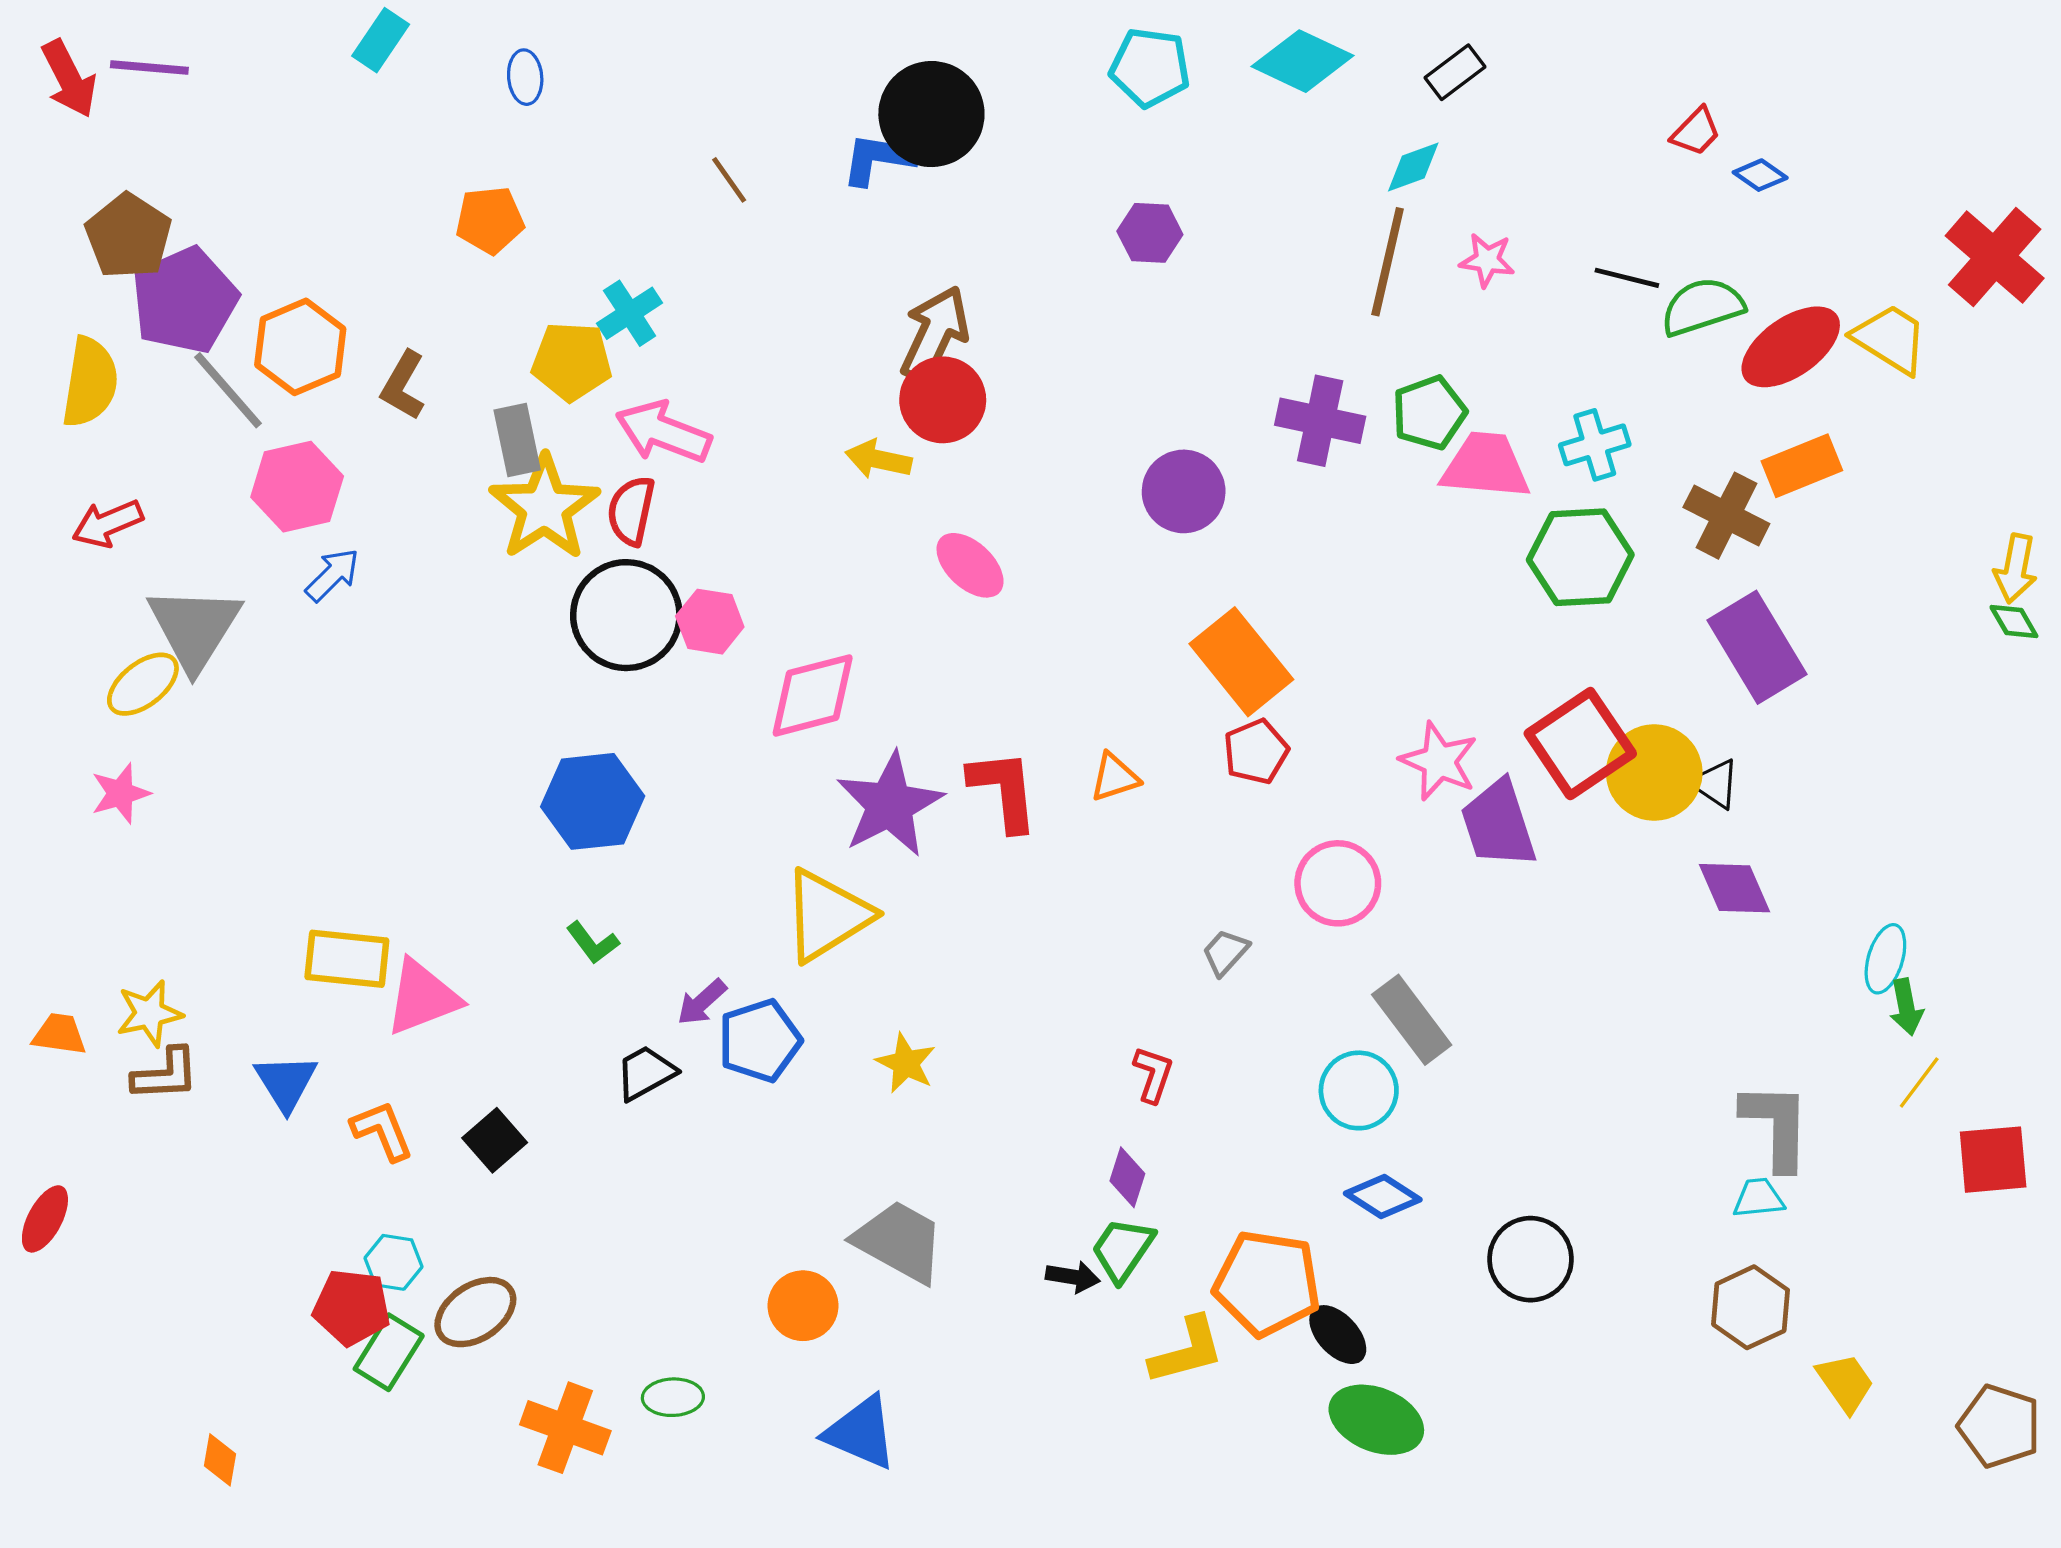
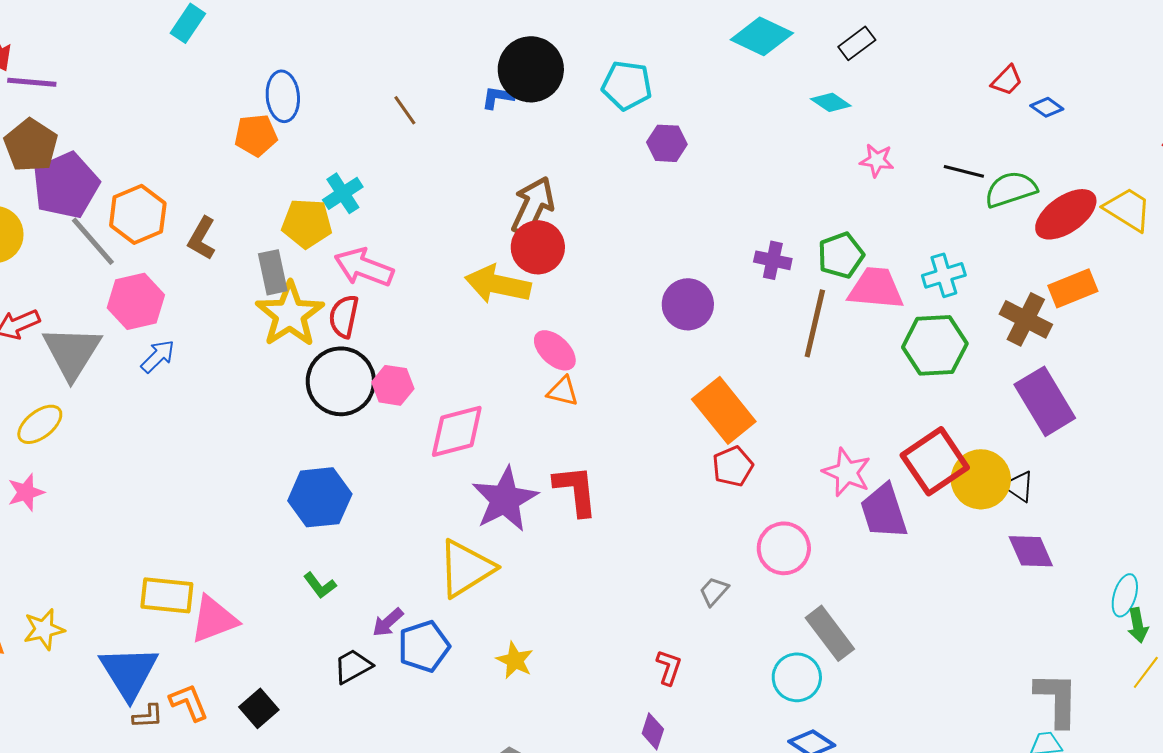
purple line: (149, 67) -> (32, 82), moved
cyan pentagon: (1150, 67) -> (627, 85), moved
blue ellipse: (525, 77) -> (283, 96), moved, size x1.5
blue L-shape: (878, 159) -> (498, 97), size x0.7
cyan diamond: (1413, 167) -> (831, 102), turned 54
brown line: (1388, 262) -> (815, 323), moved
purple cross: (1320, 421) -> (773, 260), size x0.7
yellow arrow: (878, 459) -> (498, 284), size x1.6
gray triangle: (194, 628) -> (72, 352), moved
orange triangle: (1115, 777) -> (563, 391), moved, turned 32
brown L-shape: (165, 1074) -> (148, 716), moved, size x0.7
blue triangle: (286, 1082) -> (129, 672), size x1.5

